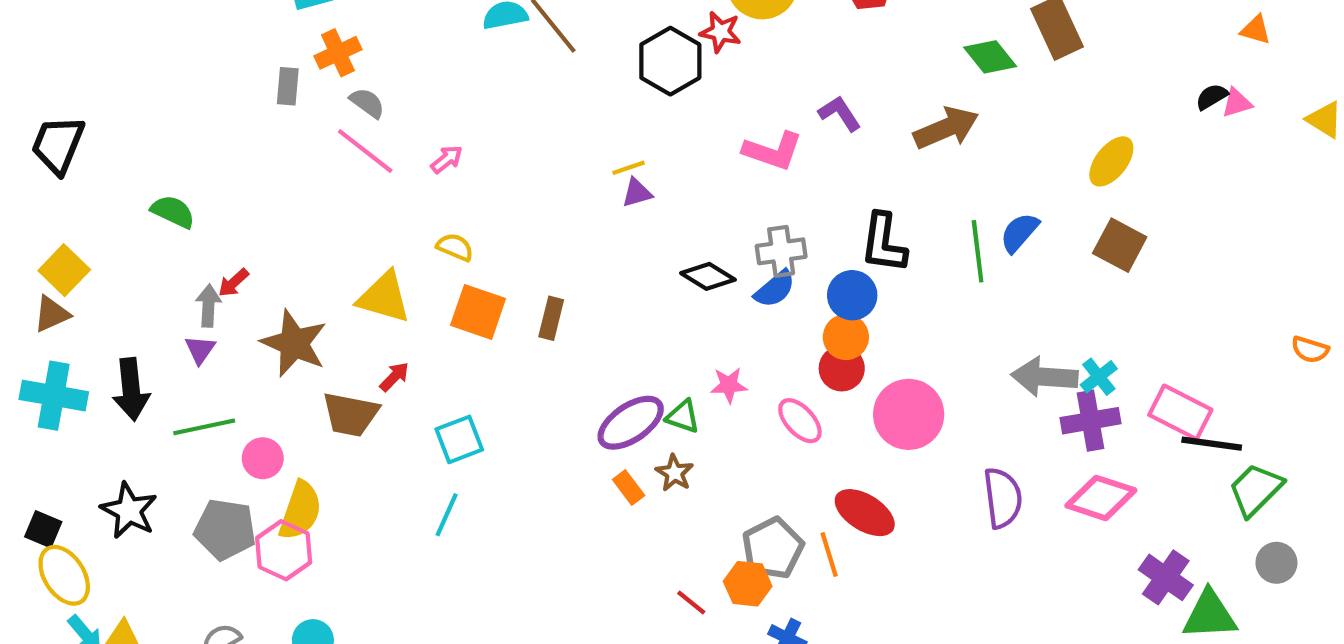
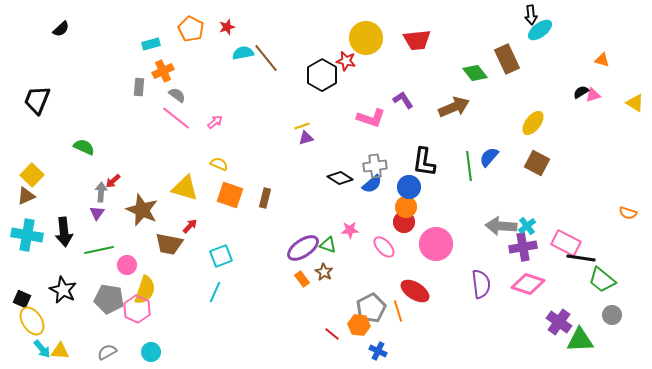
black trapezoid: (58, 145) -> (37, 100), moved
green trapezoid: (1256, 490) -> (602, 280), turned -96

